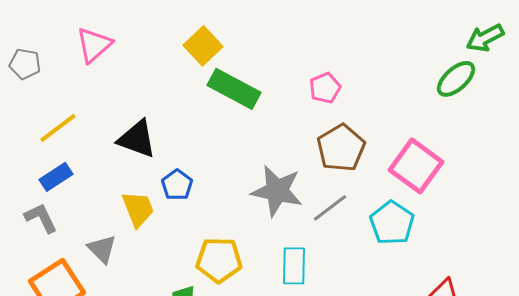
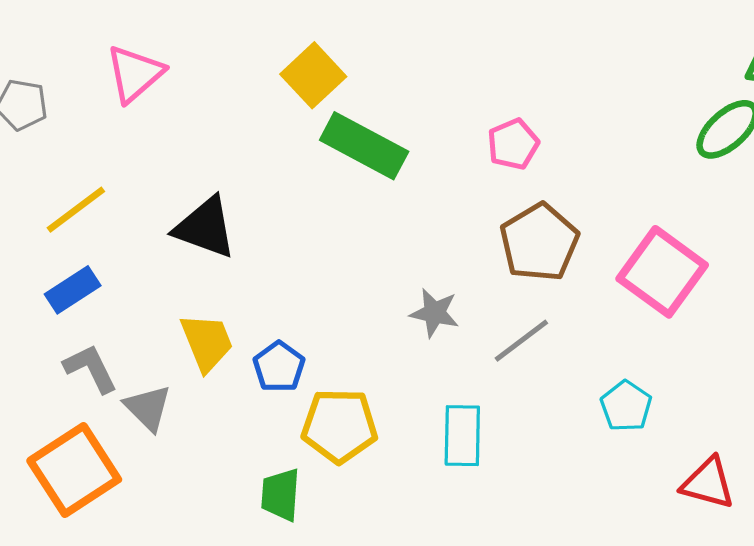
blue pentagon: (177, 185) -> (279, 367), moved
gray star: (277, 191) -> (434, 313), size x0.6
gray L-shape: (41, 218) -> (91, 368), moved
cyan pentagon: (392, 223) -> (626, 406), moved, size x0.7

